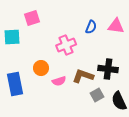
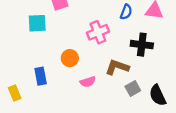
black cross: (108, 69) -> (142, 45), moved
pink semicircle: (59, 81) -> (88, 82), moved
blue rectangle: (15, 84) -> (41, 76), size x0.7

